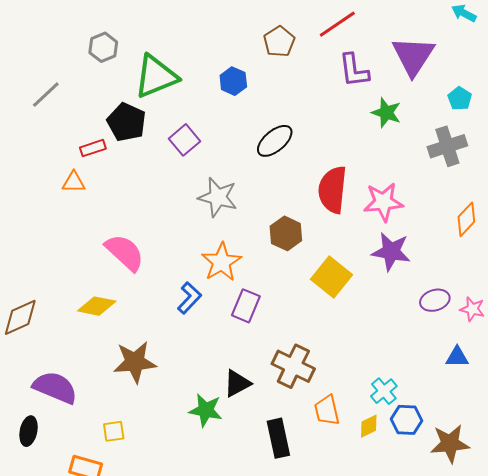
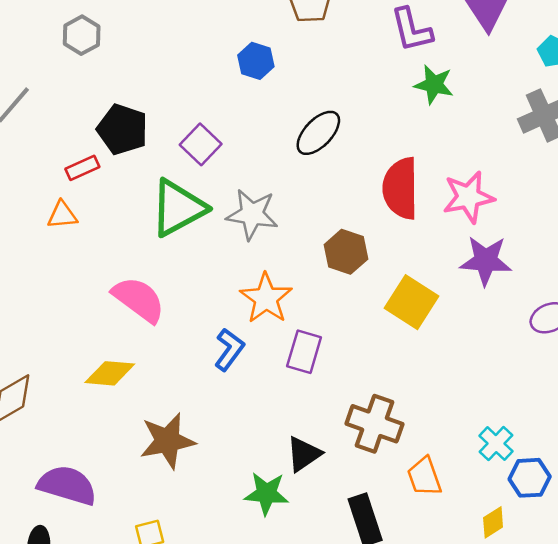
green triangle: (156, 76) -> (178, 208), moved
green star: (386, 113) -> (434, 85), moved
yellow diamond: (369, 426) -> (493, 522), moved

